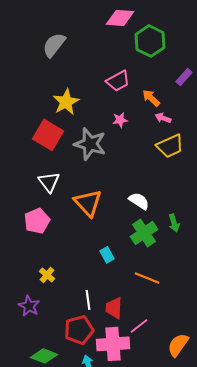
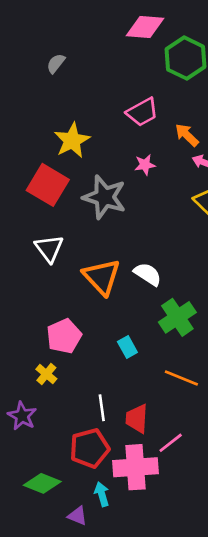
gray semicircle: (54, 45) -> (56, 63), size x0.6
white semicircle: (139, 201) -> (148, 274), moved
pink pentagon: (37, 221) -> (64, 336), moved

